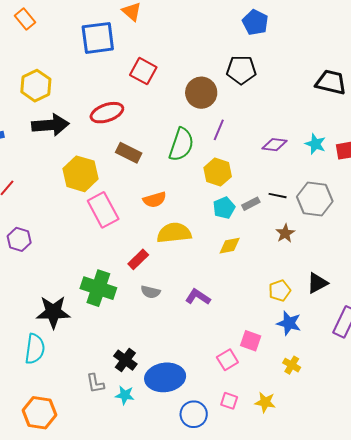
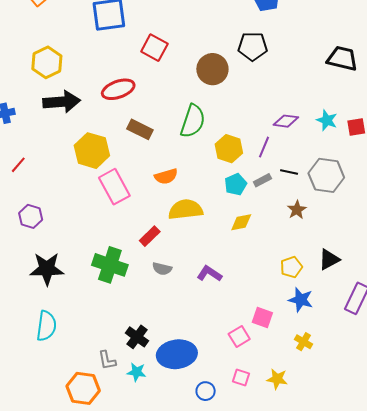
purple line: (219, 130) -> (264, 147), moved
black star: (53, 312) -> (47, 269), moved
orange hexagon: (39, 413) -> (83, 388), moved
blue circle: (194, 414) -> (206, 391), size x0.7

